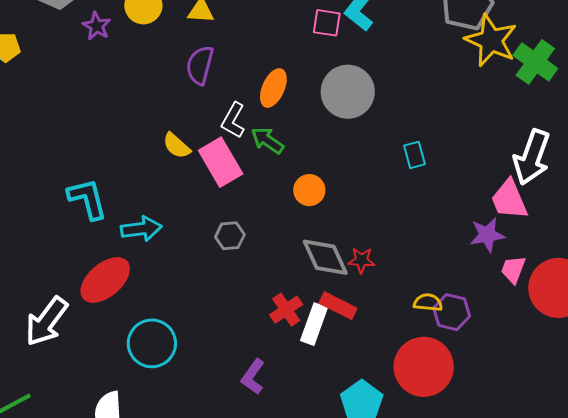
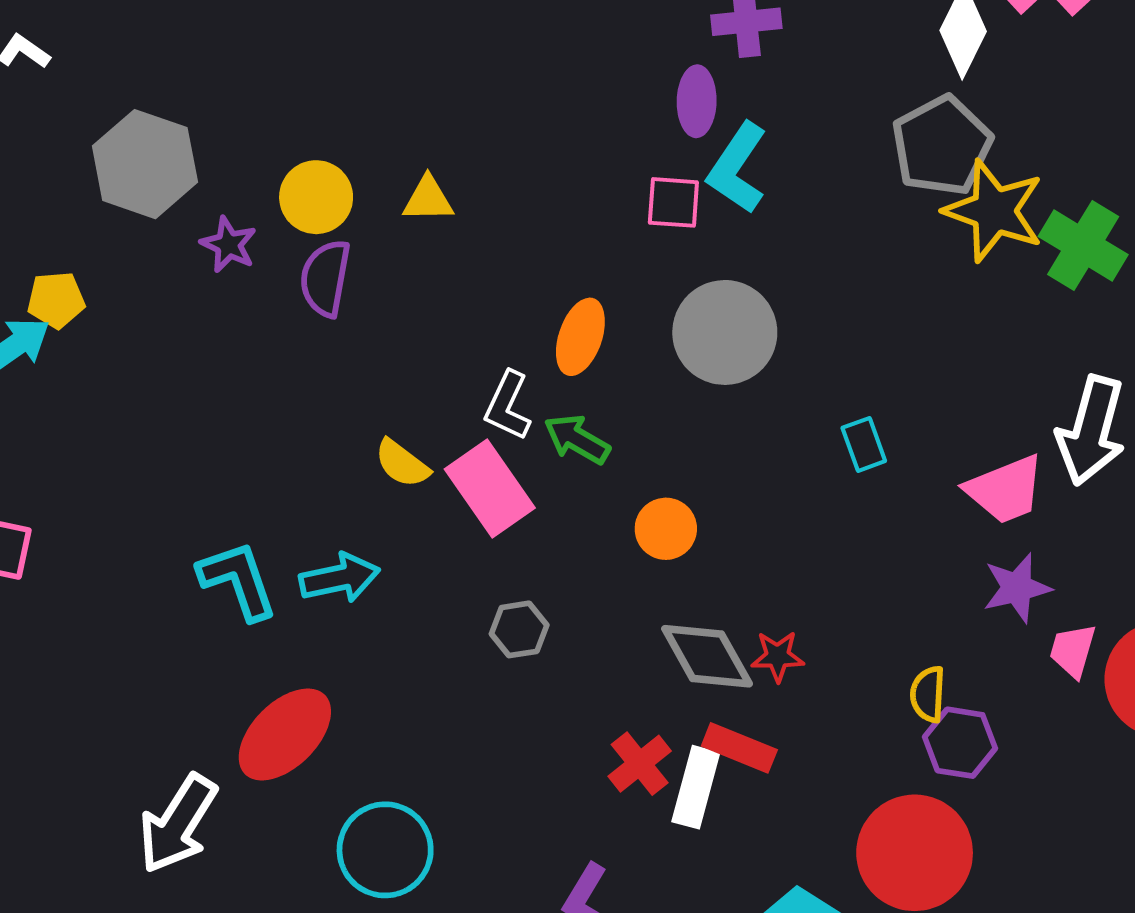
purple semicircle: (200, 65) -> (325, 278), moved
pink trapezoid: (509, 200) -> (1005, 490), moved, turned -84
cyan arrow: (141, 229) -> (340, 578), moved
yellow semicircle: (428, 302) -> (928, 694), moved, turned -88

